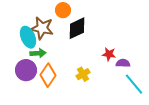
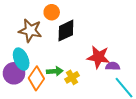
cyan ellipse: (28, 37) -> (21, 59), moved
green arrow: (38, 53) -> (55, 71), moved
red star: (109, 54) -> (98, 57), size x1.6

